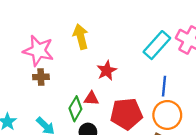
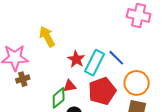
cyan rectangle: (157, 45) -> (95, 63), moved
blue line: (164, 86) -> (116, 58), moved, turned -36
green diamond: (75, 109) -> (59, 98), turned 35

